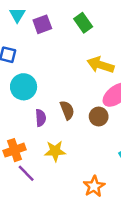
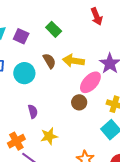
purple square: (42, 24) -> (21, 36), turned -35
cyan circle: (24, 87) -> (24, 73), moved
brown semicircle: (67, 110) -> (49, 61), moved

